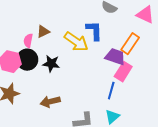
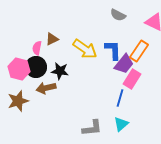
blue L-shape: (94, 31) -> (113, 50), moved
purple trapezoid: (115, 57) -> (124, 64), turned 110
brown arrow: (50, 102) -> (46, 88), moved

